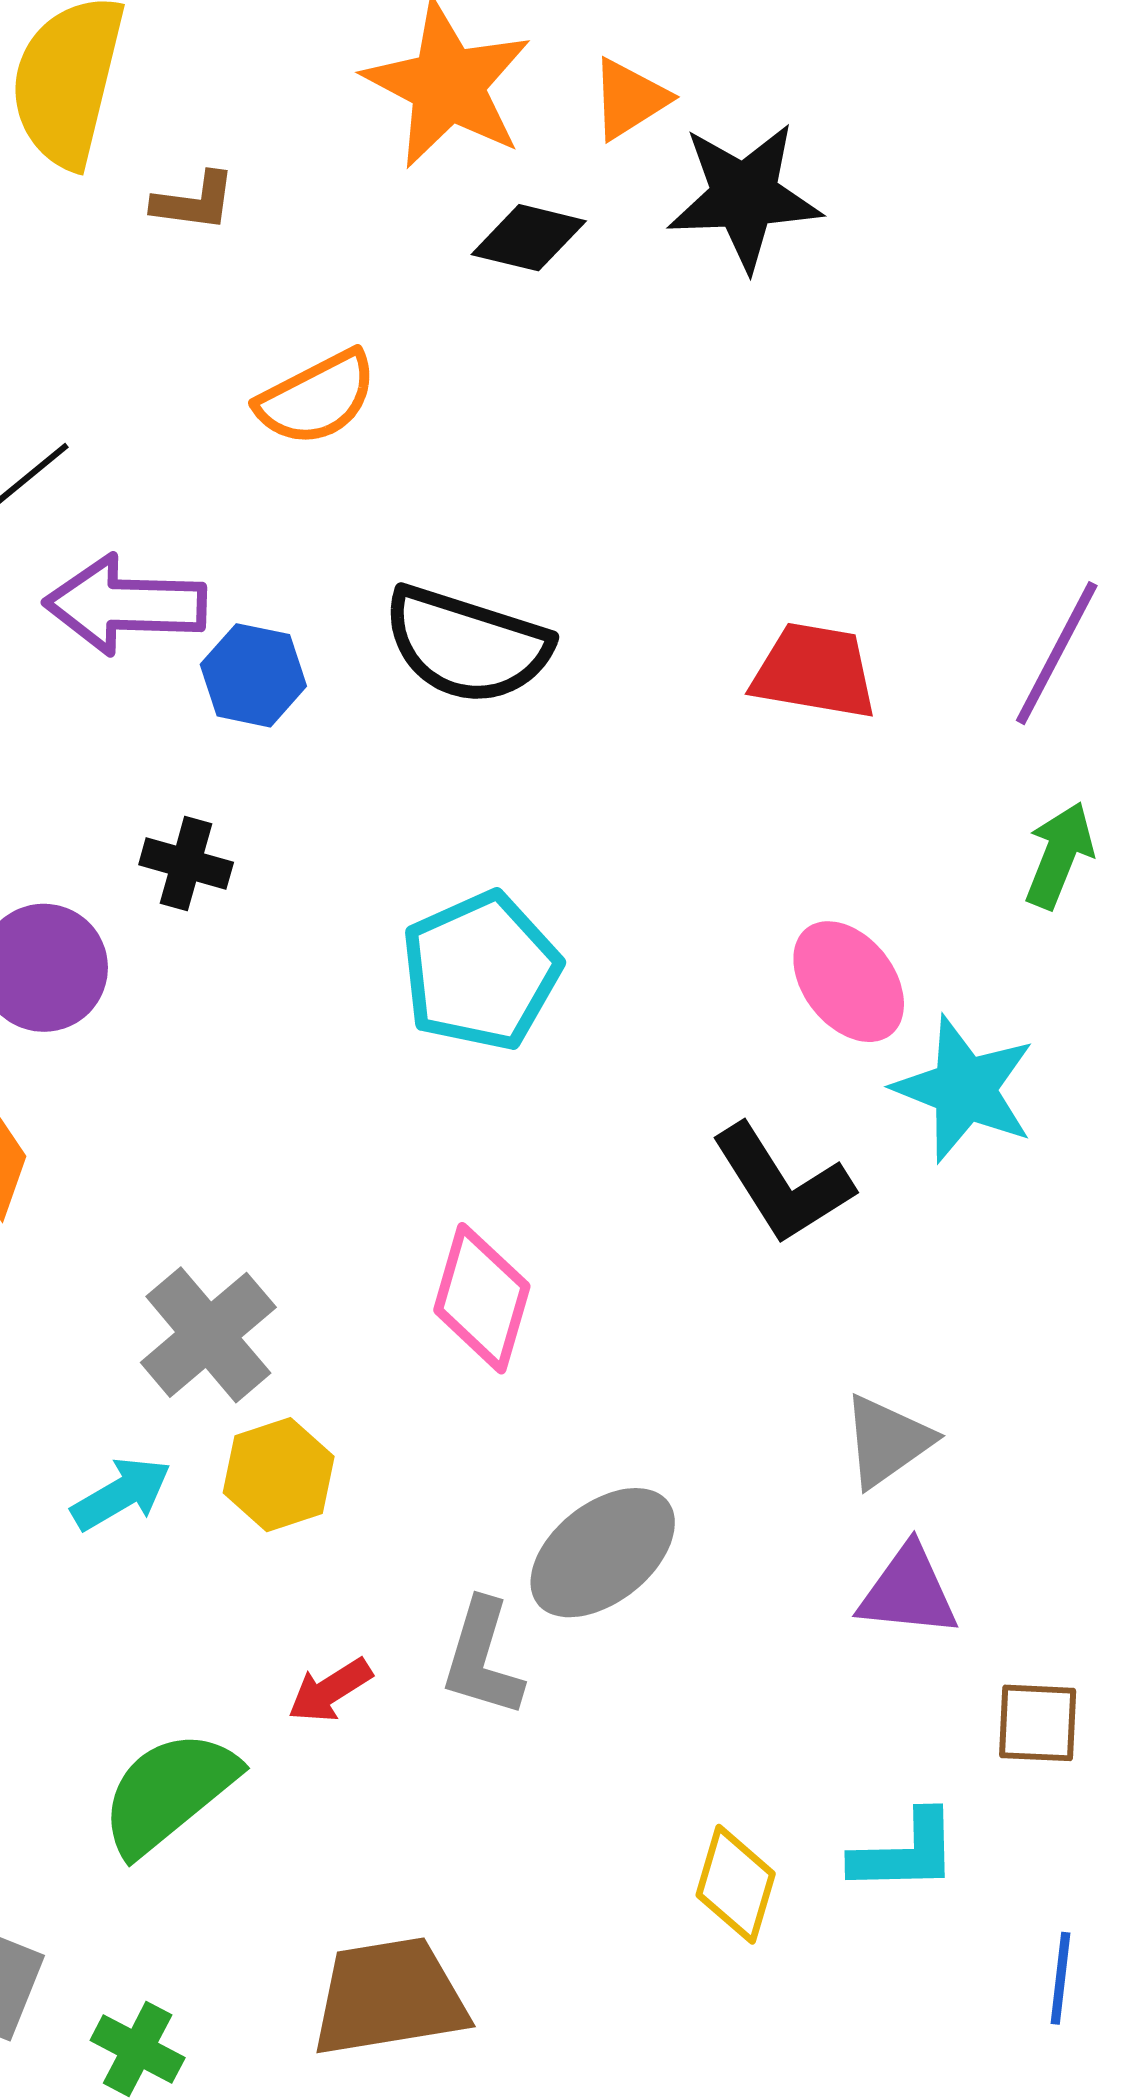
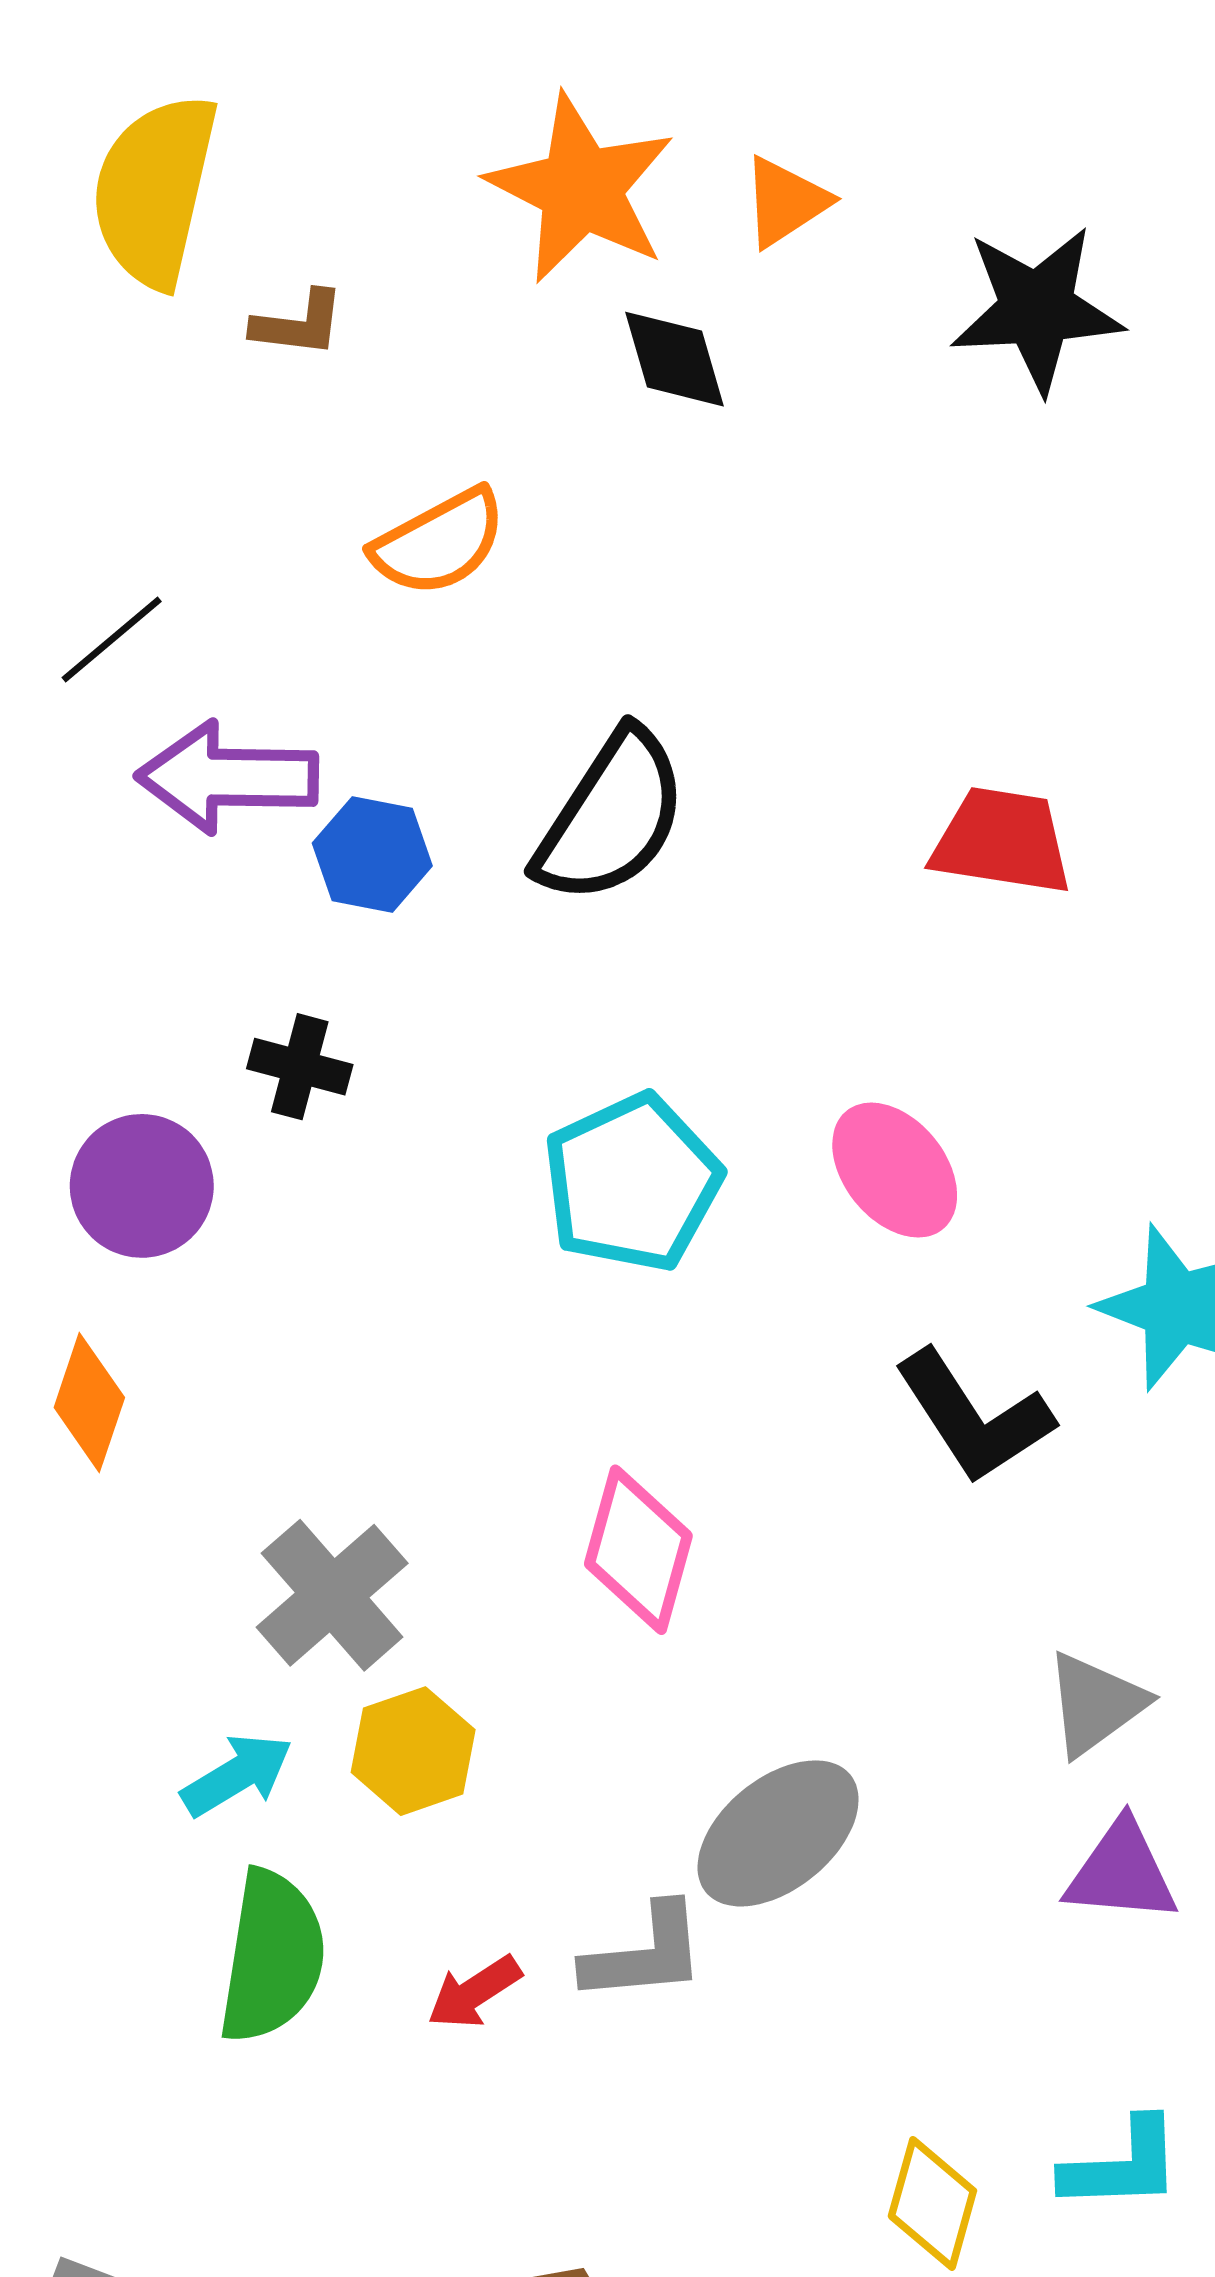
black star: (744, 196) -> (1037, 309), moved
black diamond: (529, 238) -> (674, 359), turned 61
black semicircle: (467, 645) -> (611, 817), turned -74
pink ellipse: (849, 982) -> (895, 1170), moved
gray L-shape: (482, 1658) -> (645, 1954), turned -111
green semicircle: (169, 1792) -> (272, 1957), moved, turned 139

